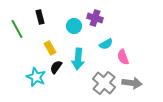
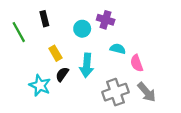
cyan semicircle: (106, 44) -> (118, 49), turned -136
gray cross: (104, 83) -> (116, 92), turned 30
gray arrow: (132, 83) -> (147, 92), turned 42

